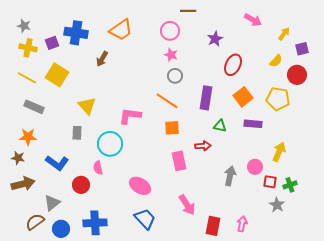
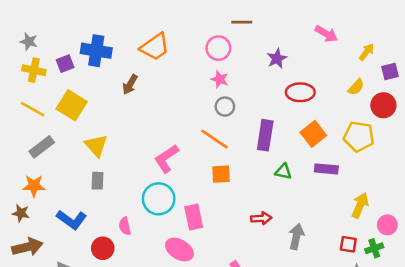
red ellipse: (233, 65) -> (300, 92), turned 65
yellow triangle: (87, 106) -> (96, 146), moved
gray rectangle: (34, 107) -> (42, 147), turned -60
pink L-shape: (130, 116) -> (166, 159), turned -40
cyan circle: (110, 144) -> (159, 199), moved
red arrow: (203, 146) -> (261, 218), moved
pink rectangle: (179, 161) -> (194, 217), moved
pink circle: (255, 167) -> (387, 225), moved

